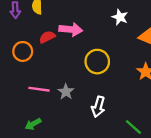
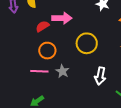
orange circle: (23, 51) -> (47, 51), moved
white arrow: (98, 107) -> (100, 76), moved

